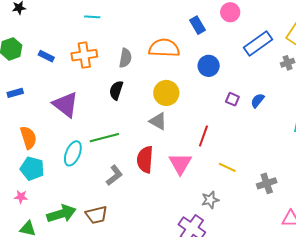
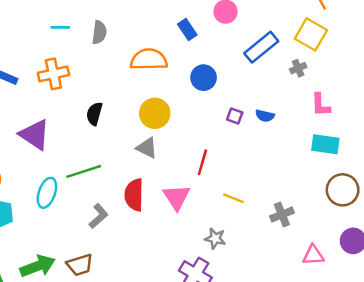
gray semicircle: (125, 58) -> (99, 32), moved
blue semicircle: (258, 101) -> (265, 116), turned -112
gray star: (210, 200) -> (215, 238), turned 30

